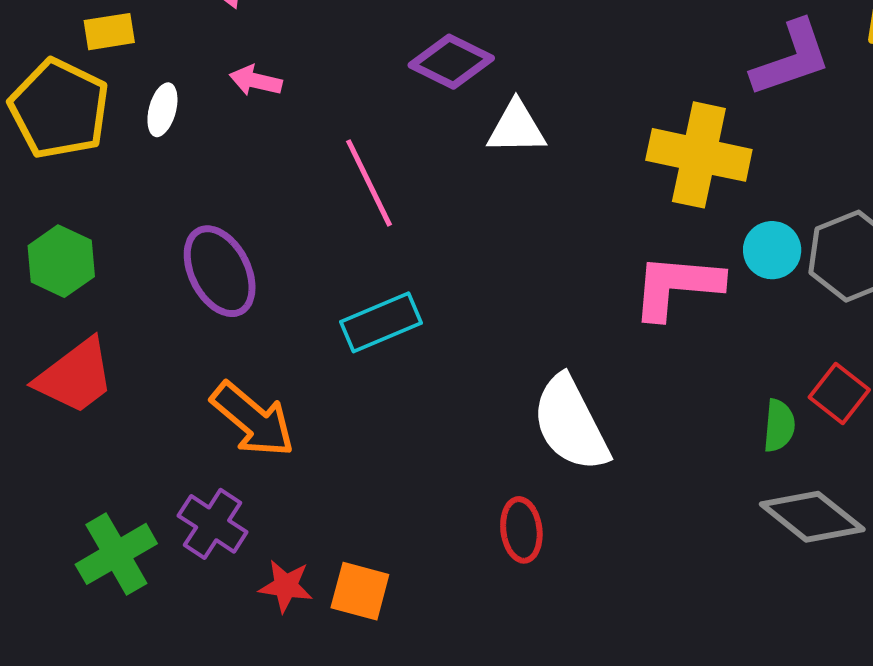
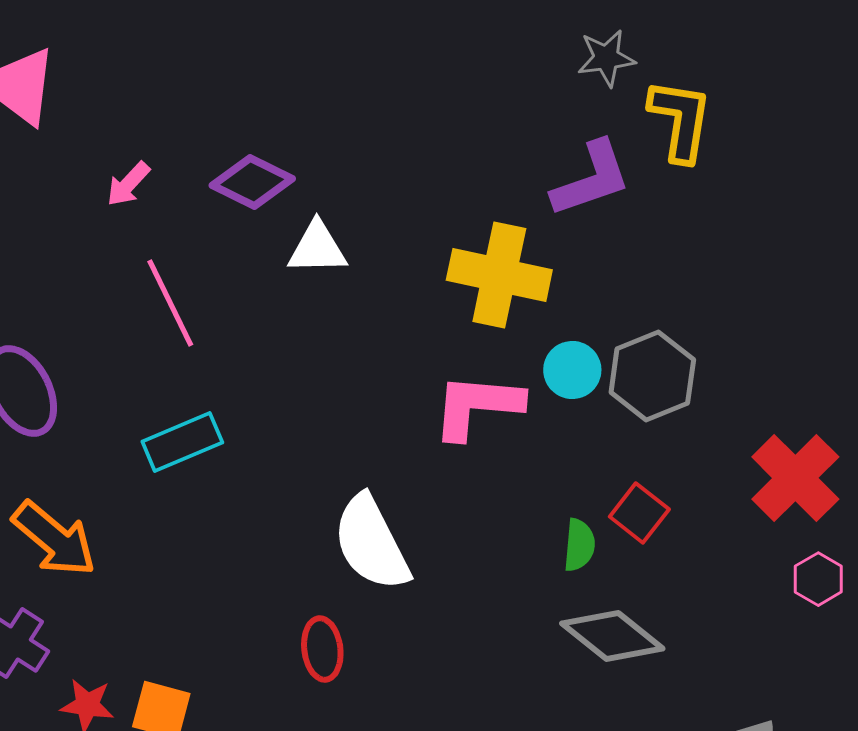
pink arrow: (256, 81) -> (128, 184), moved, turned -60

